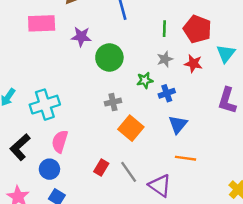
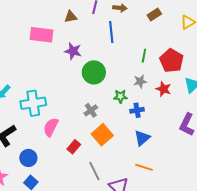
gray cross: (113, 102) -> (91, 110), turned -32
pink semicircle: (60, 141) -> (51, 127), moved
red rectangle: (101, 167) -> (74, 147), moved

